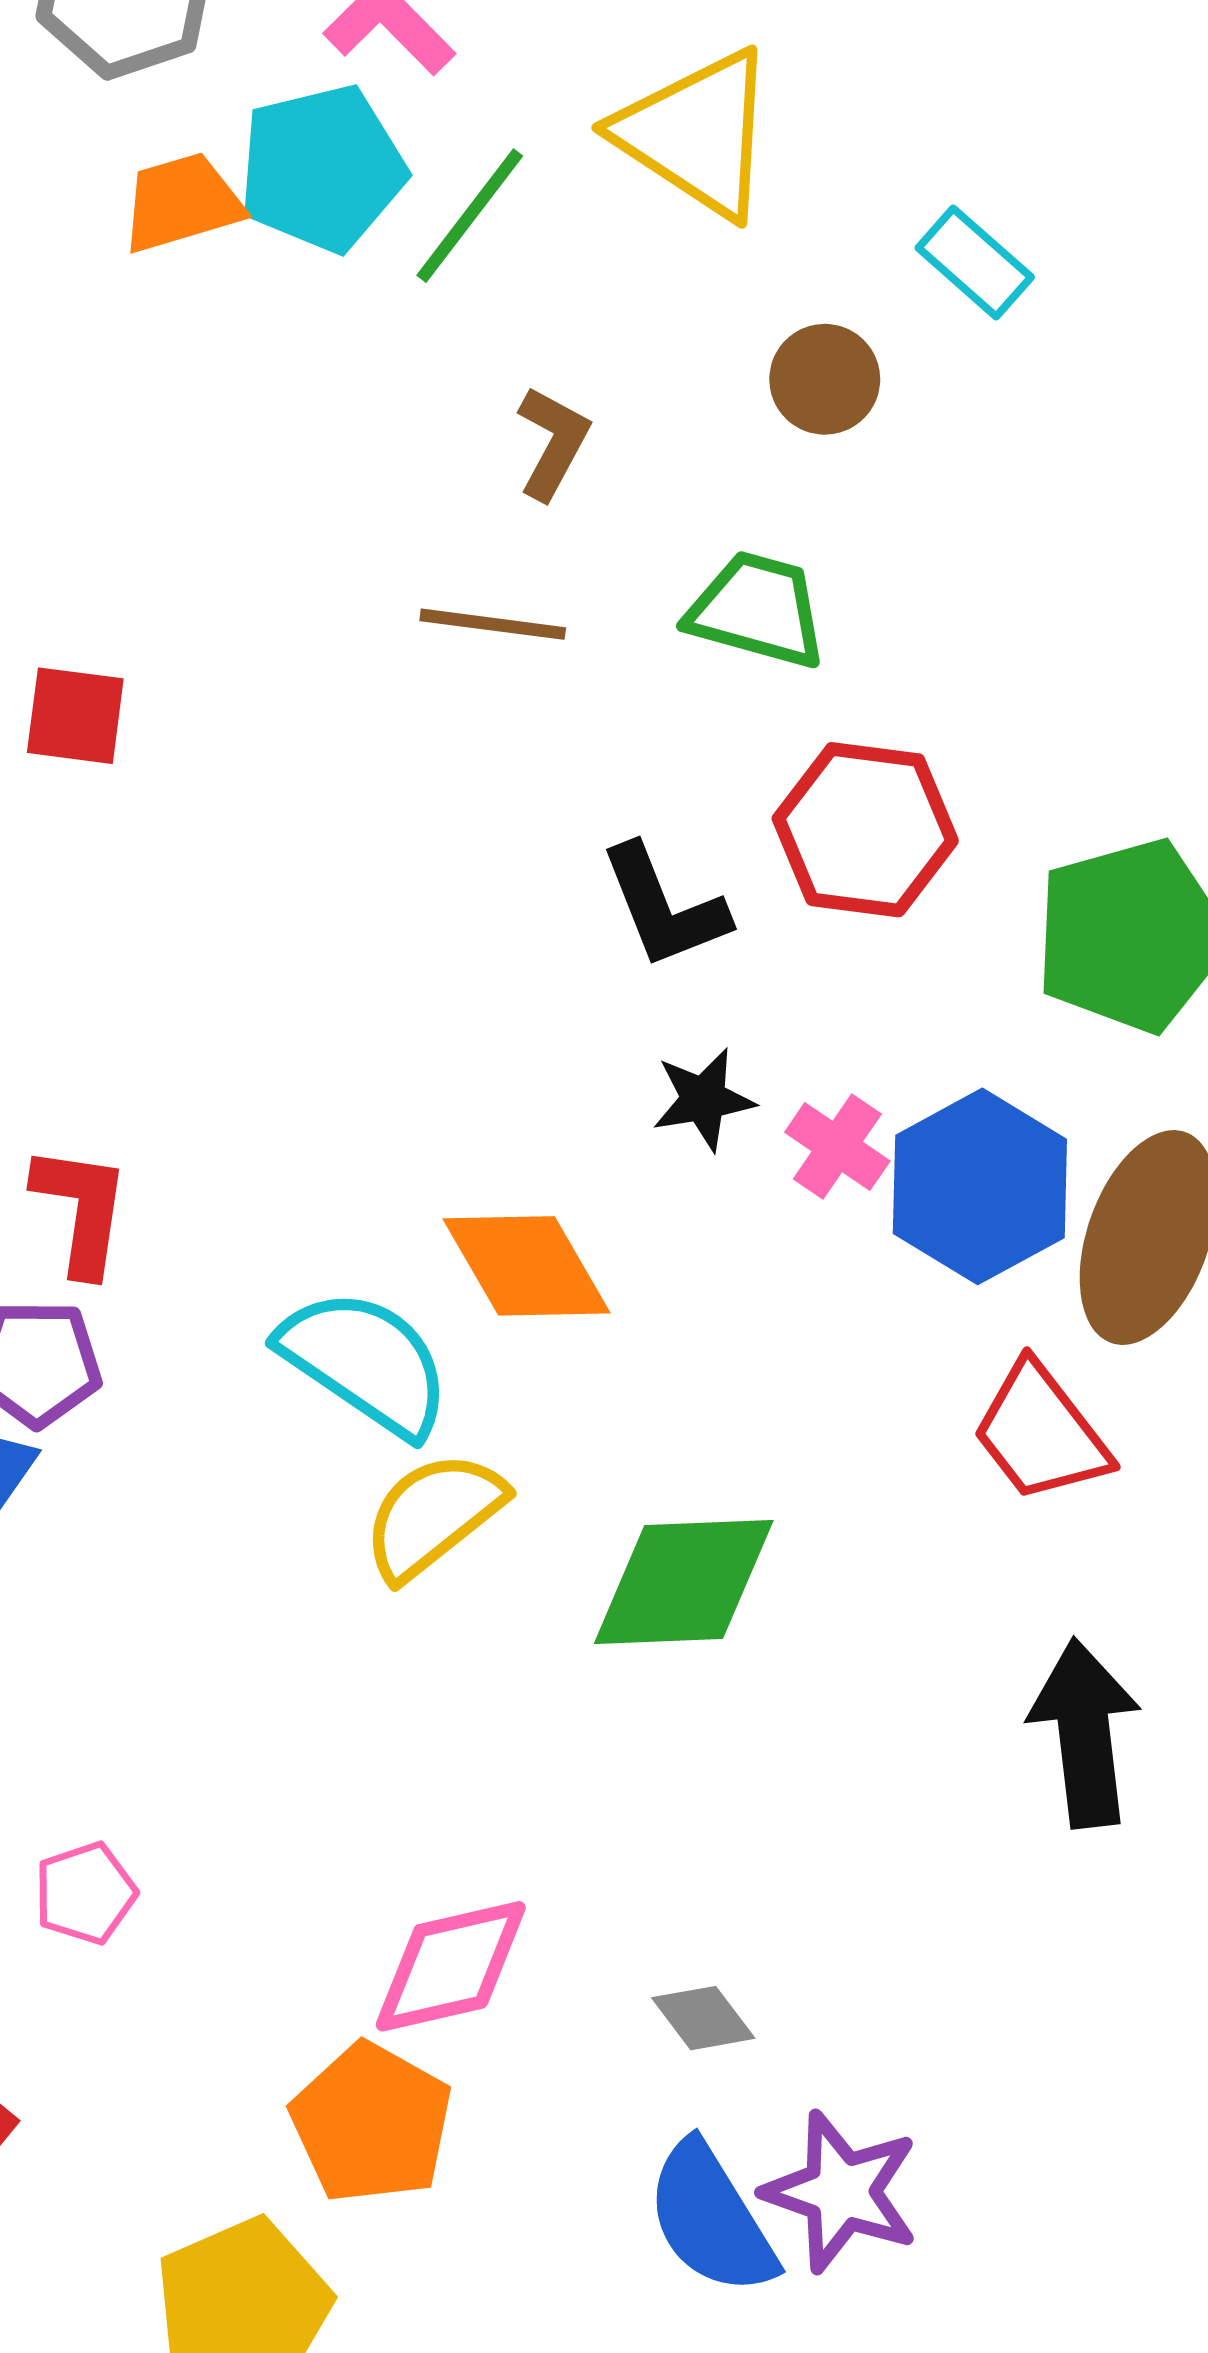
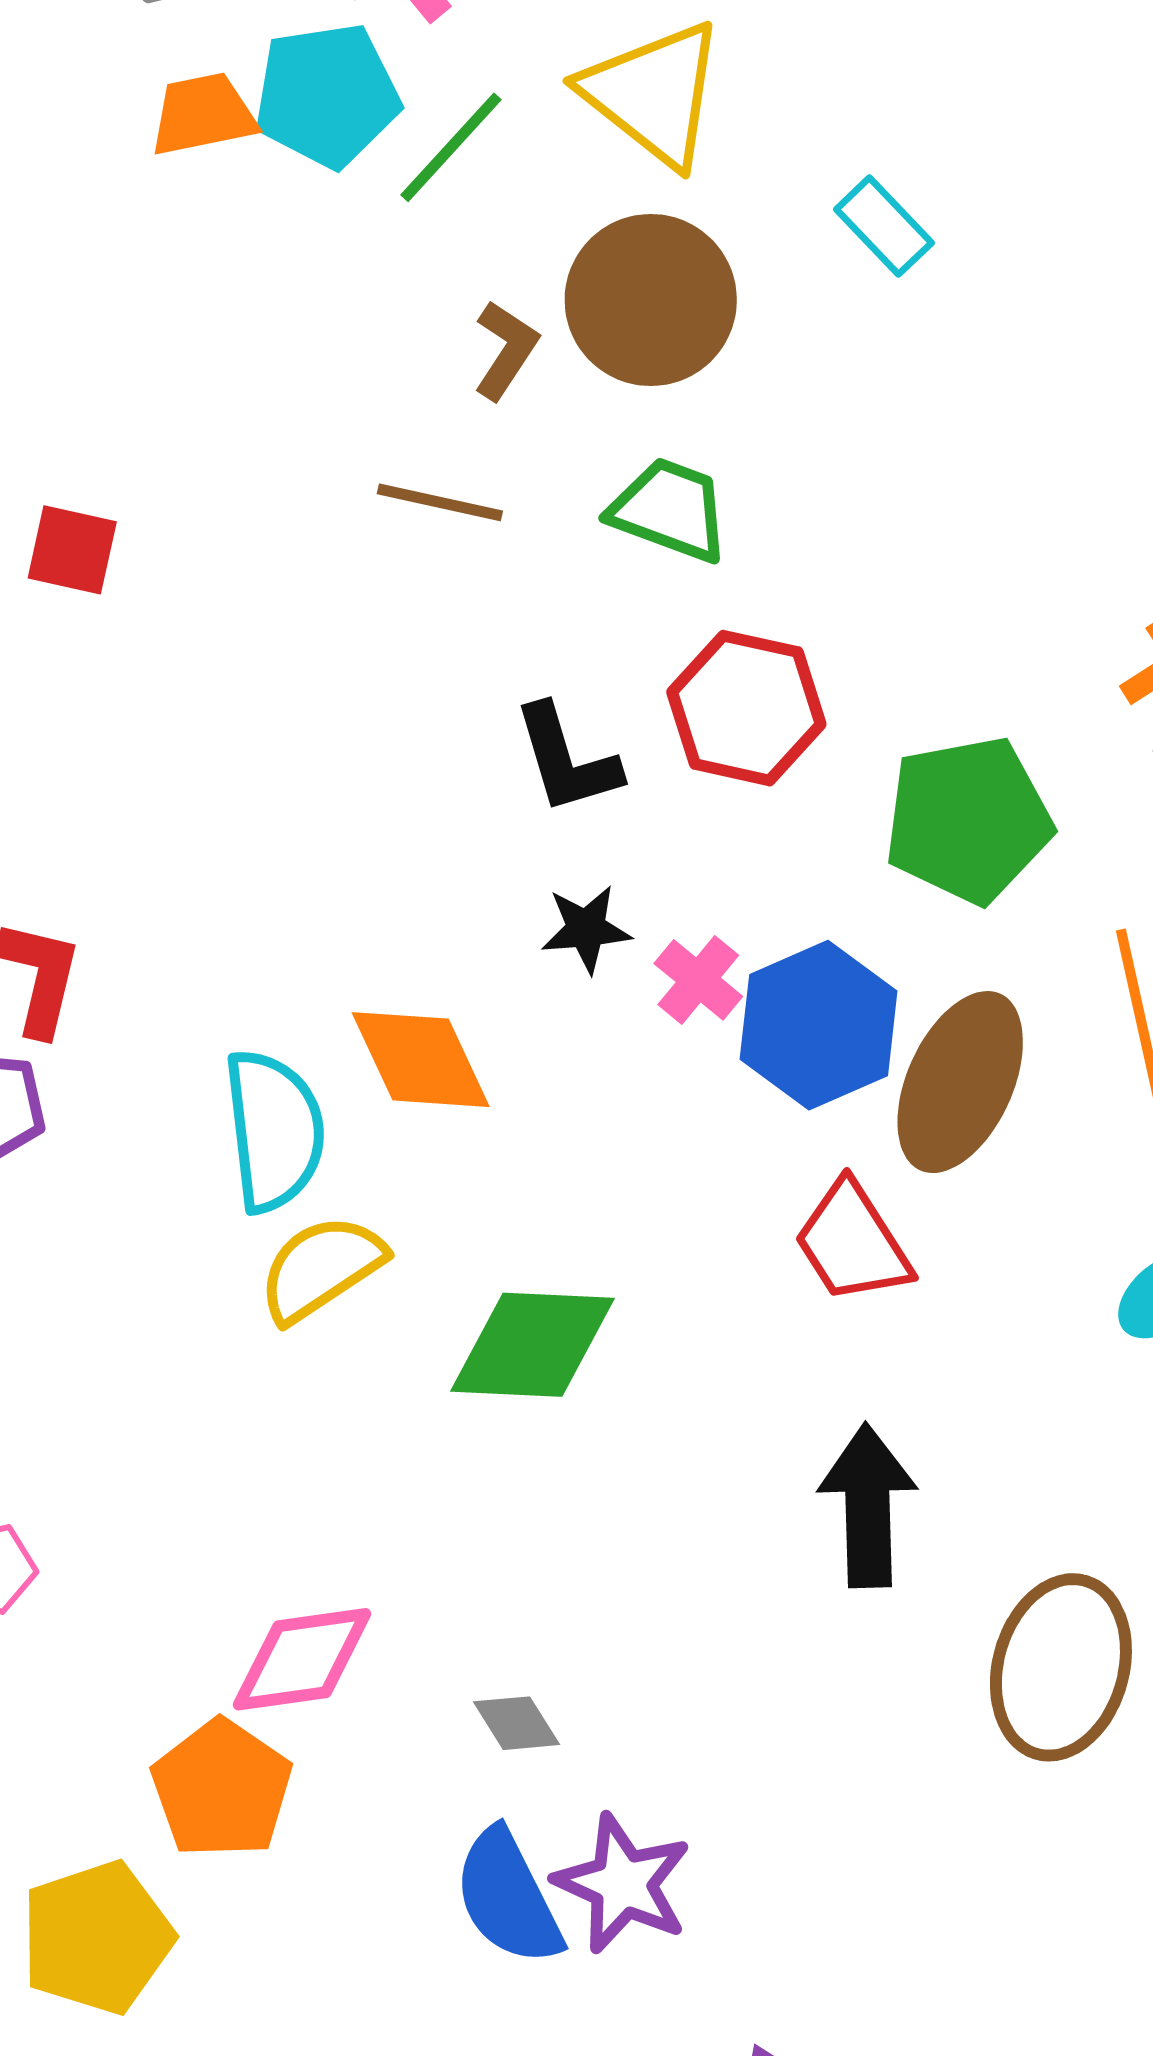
brown circle: (825, 379) -> (651, 300), moved, size x1.8
cyan semicircle: (365, 1362) -> (274, 1131), turned 44

